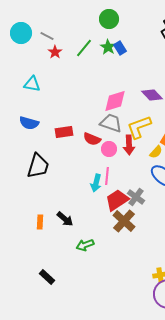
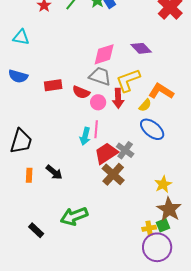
black trapezoid: (38, 166) -> (21, 141), moved
green arrow: (85, 245) -> (74, 216), moved, size x1.5

